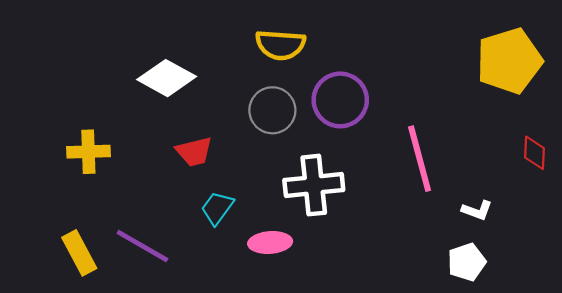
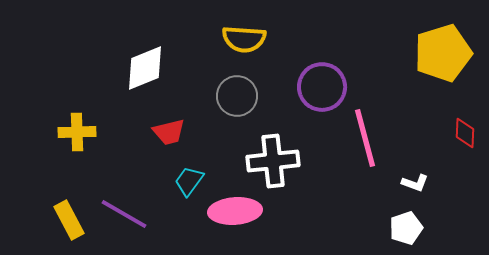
white diamond: (167, 78) -> (145, 68), turned -51
purple circle: (340, 100) -> (322, 87), moved
pink ellipse: (270, 242) -> (235, 211), size x1.4

